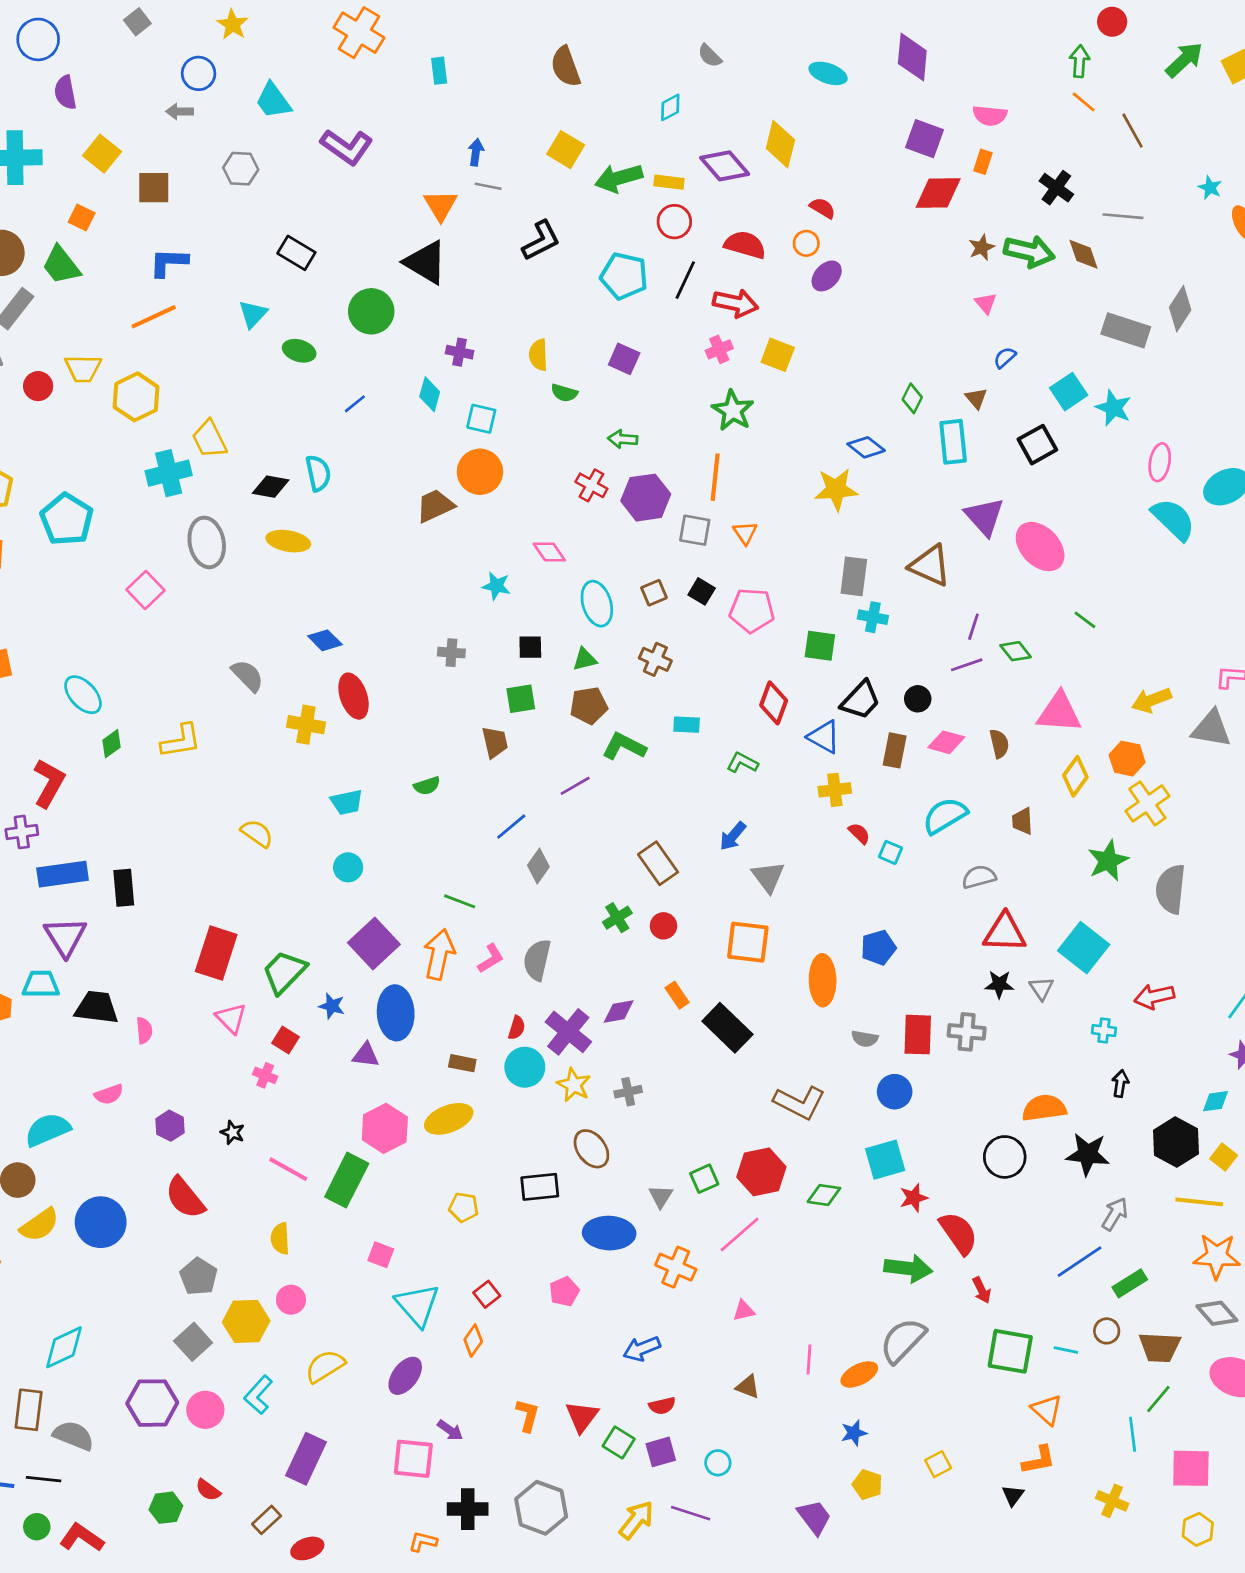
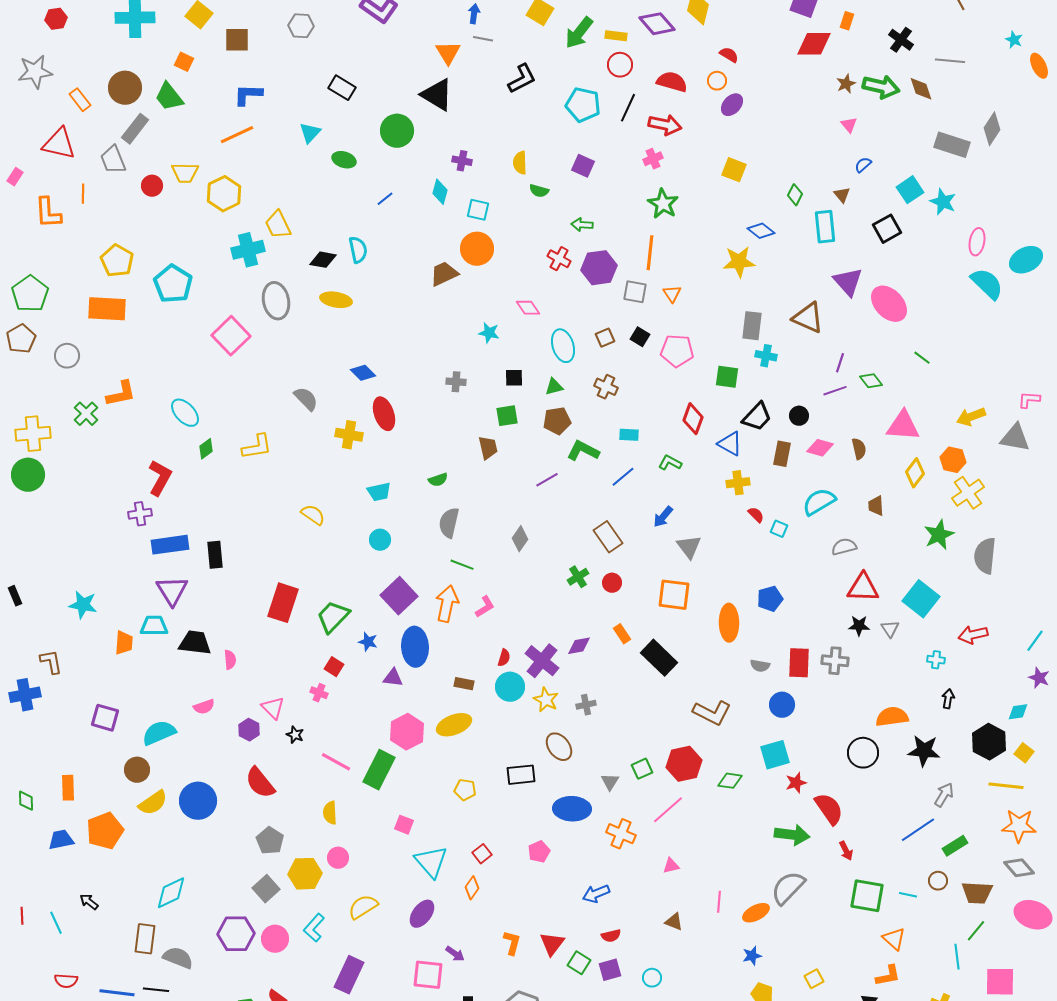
green arrow: (619, 178) -> (579, 33), turned -36
yellow square: (778, 355) -> (734, 170), moved
pink square: (146, 590) -> (231, 336), size x1.4
blue line: (511, 827) -> (623, 477), moved
gray semicircle: (537, 960) -> (449, 523), moved
pink triangle: (231, 1018) -> (273, 708), moved

